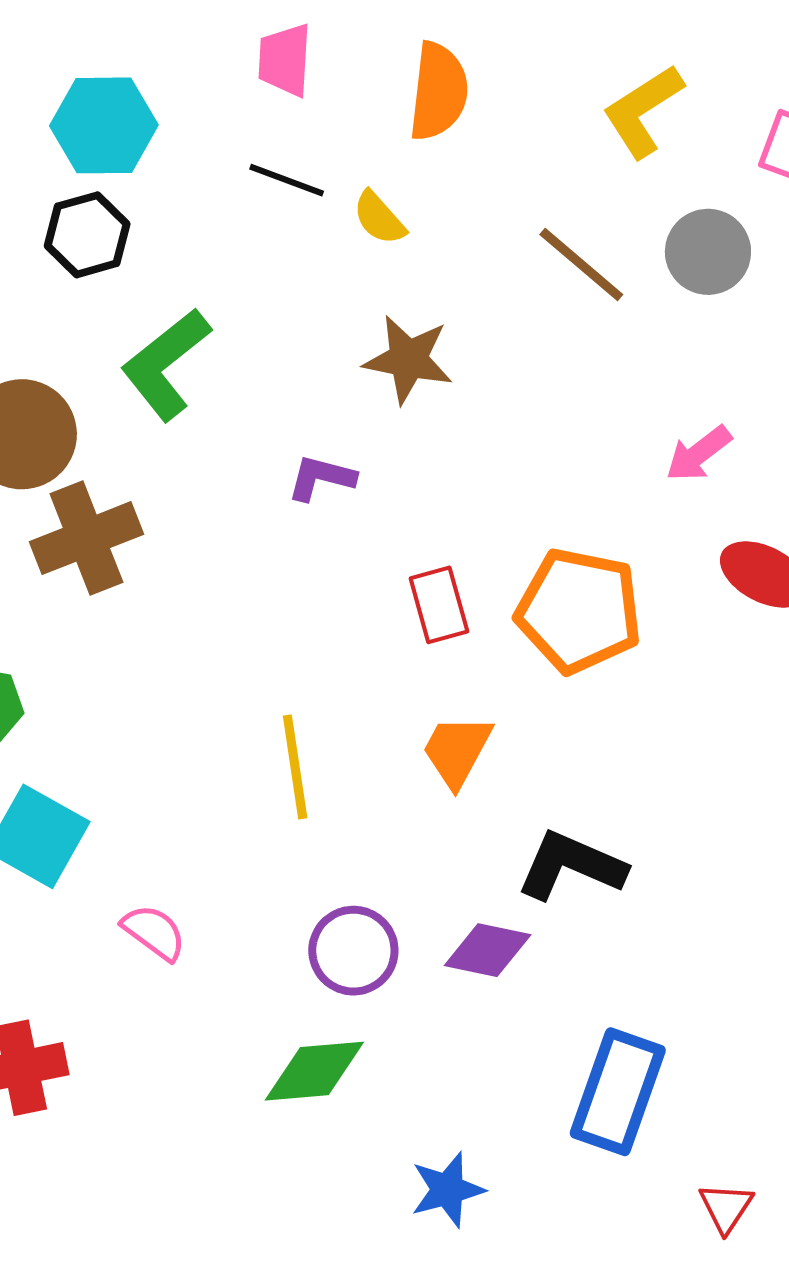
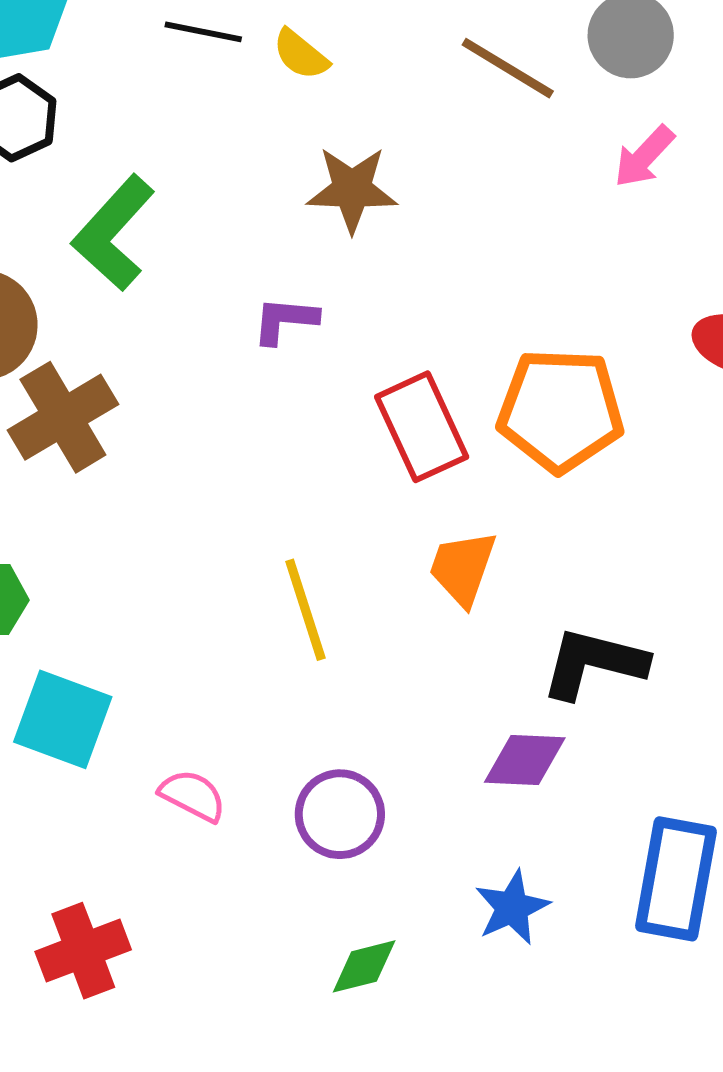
pink arrow: (699, 454) -> (644, 157), moved
red rectangle: (439, 605) -> (422, 427), size x1.4
purple circle: (353, 951) -> (340, 814), moved
green diamond: (314, 1071) -> (364, 966), moved, size x0.7
blue star: (447, 1190) -> (512, 907), moved

